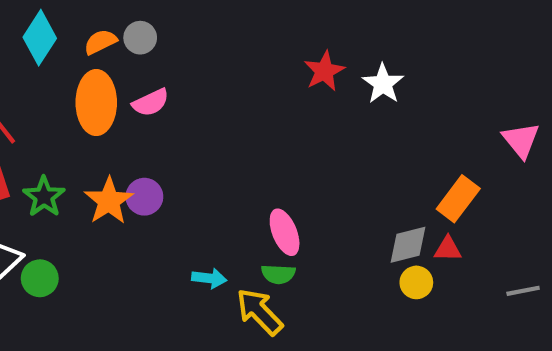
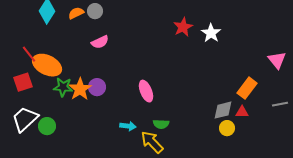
orange ellipse: (96, 103) -> (47, 65), moved, turned -64
green star: (44, 197) -> (63, 87), moved, turned -30
pink ellipse: (285, 232) -> (146, 91), moved
gray line: (523, 291) -> (280, 104), moved

